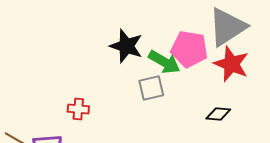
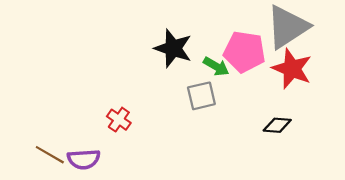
green arrow: (164, 62) -> (216, 66), size x0.7
red cross: (78, 109) -> (119, 120), turned 30

